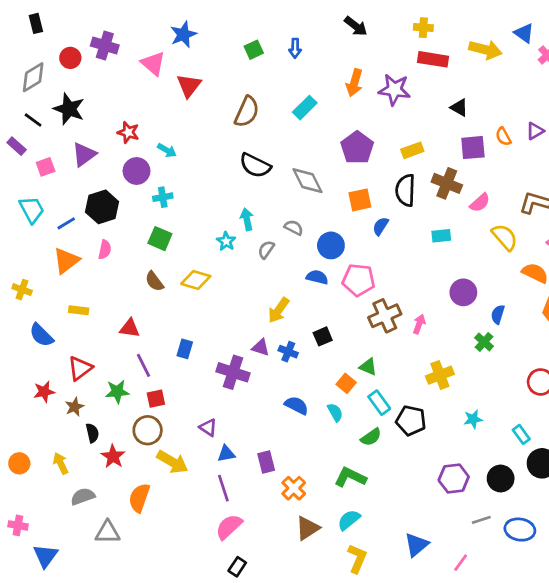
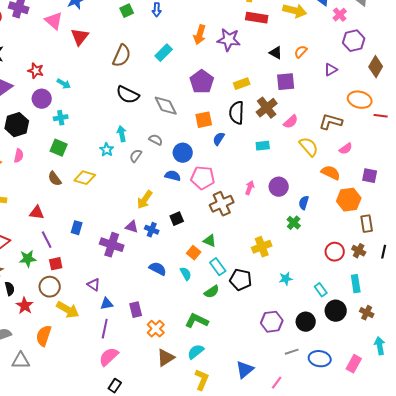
orange semicircle: (503, 137) -> (301, 52), moved, turned 72
brown cross: (447, 183) -> (267, 108), turned 30
pink arrow: (419, 324) -> (250, 188), moved
purple line: (223, 488) -> (105, 329), turned 30

